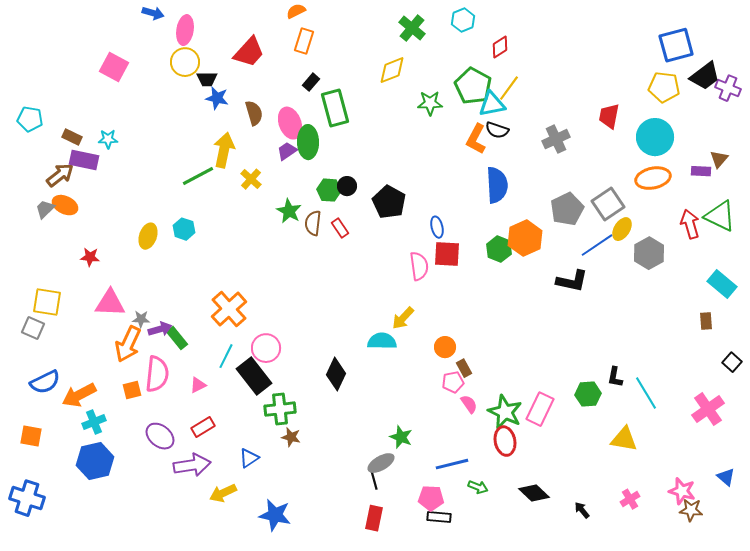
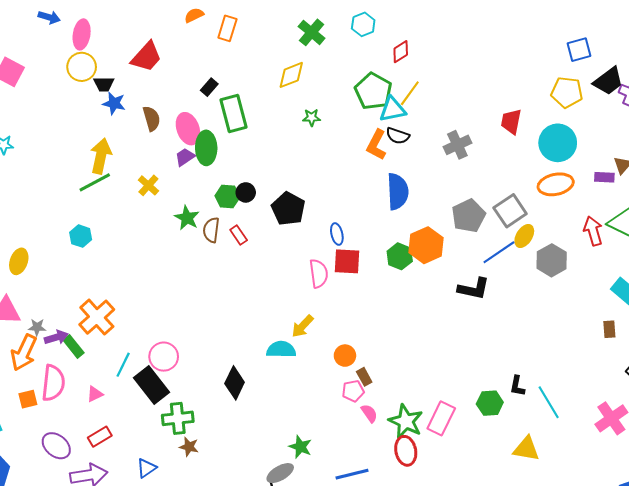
orange rectangle: (304, 41) -> (227, 28), moved
blue square: (676, 45) -> (579, 50), size x0.7
green star: (430, 103) -> (312, 118), moved, size x0.7
yellow arrow: (224, 150) -> (101, 156), moved
yellow ellipse: (148, 236) -> (19, 261), moved
orange cross: (229, 309) -> (97, 317), moved

